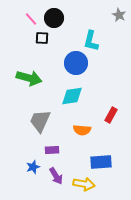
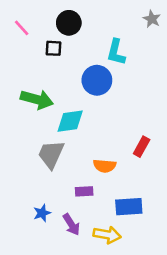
pink line: (31, 19) -> (22, 28), moved
cyan diamond: (72, 96) -> (70, 121), moved
purple rectangle: (52, 150) -> (84, 191), moved

